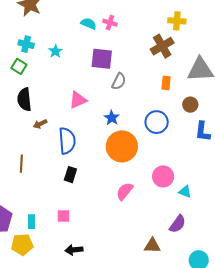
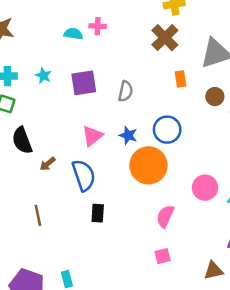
purple square: (102, 59) -> (84, 83), moved
pink triangle: (78, 100) -> (92, 136), moved
blue circle: (157, 122) -> (167, 130), moved
pink square: (64, 216) -> (163, 256), moved

